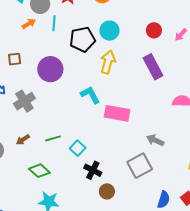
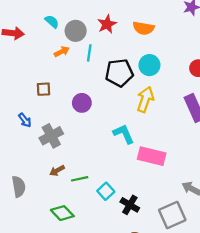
purple circle: (50, 69) -> (82, 103), size x0.7
brown arrow: (23, 140) -> (57, 171), moved
black cross: (93, 170) -> (130, 205), moved

